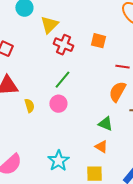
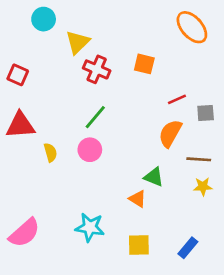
red line: (122, 67) -> (177, 99), turned -32
orange triangle: (101, 147) -> (137, 199), moved
cyan star: (58, 161) -> (90, 227), turned -30

